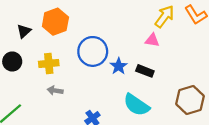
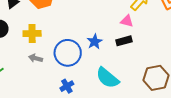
blue circle: (93, 51) -> (68, 53), moved
black rectangle: (145, 71) -> (124, 41), moved, turned -42

